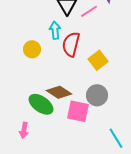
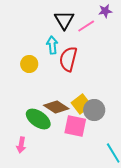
yellow square: (98, 60) -> (81, 104), moved

